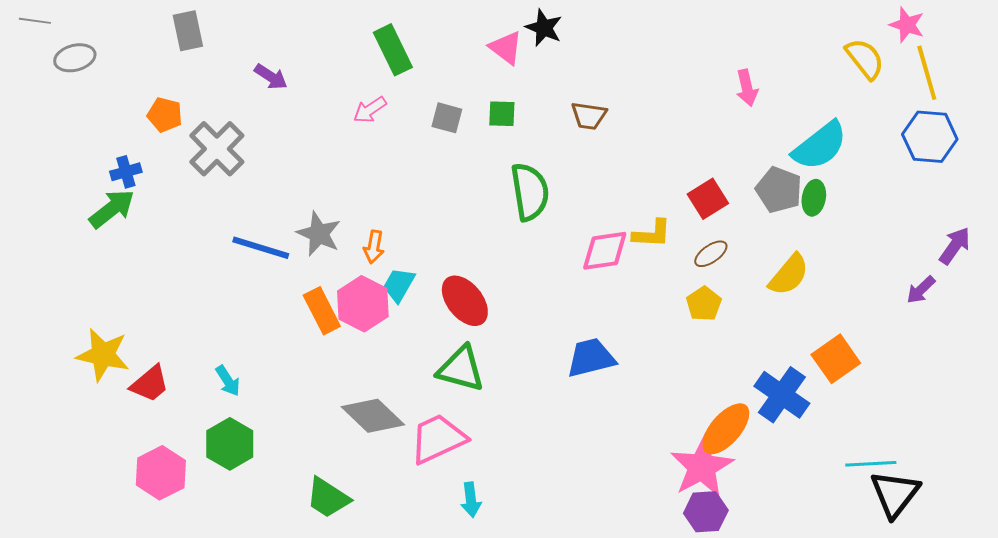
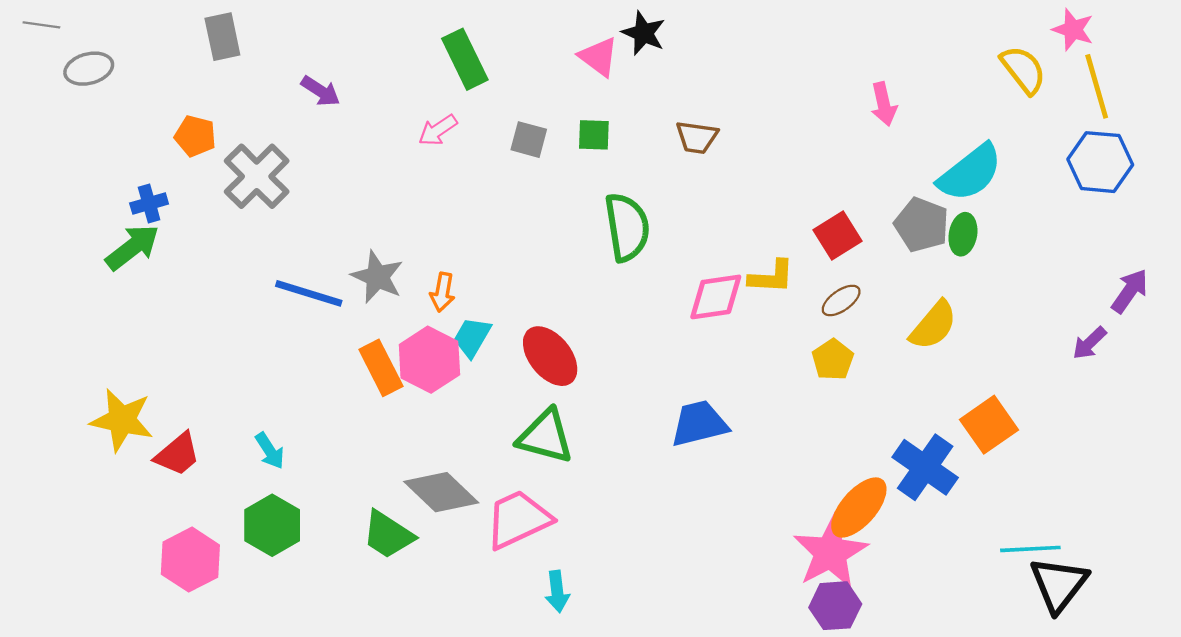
green trapezoid: (328, 498) -> (388, 535), moved

